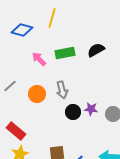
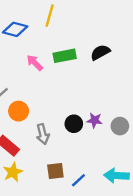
gray arrow: (62, 90) -> (43, 134), moved
orange circle: (37, 94) -> (19, 111), moved

